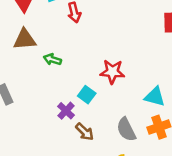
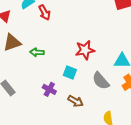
purple cross: (66, 111) -> (49, 89), moved
gray semicircle: (126, 129) -> (101, 81), moved

